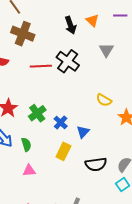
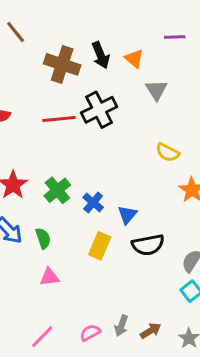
orange triangle: (92, 20) -> (134, 59), moved
brown cross: (23, 34) -> (62, 64), moved
black cross: (68, 61) -> (99, 110), turned 30
yellow semicircle: (104, 100) -> (168, 153), moved
black semicircle: (96, 164) -> (148, 245), moved

